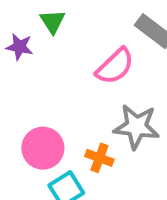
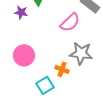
pink circle: (43, 148) -> (24, 55), moved

